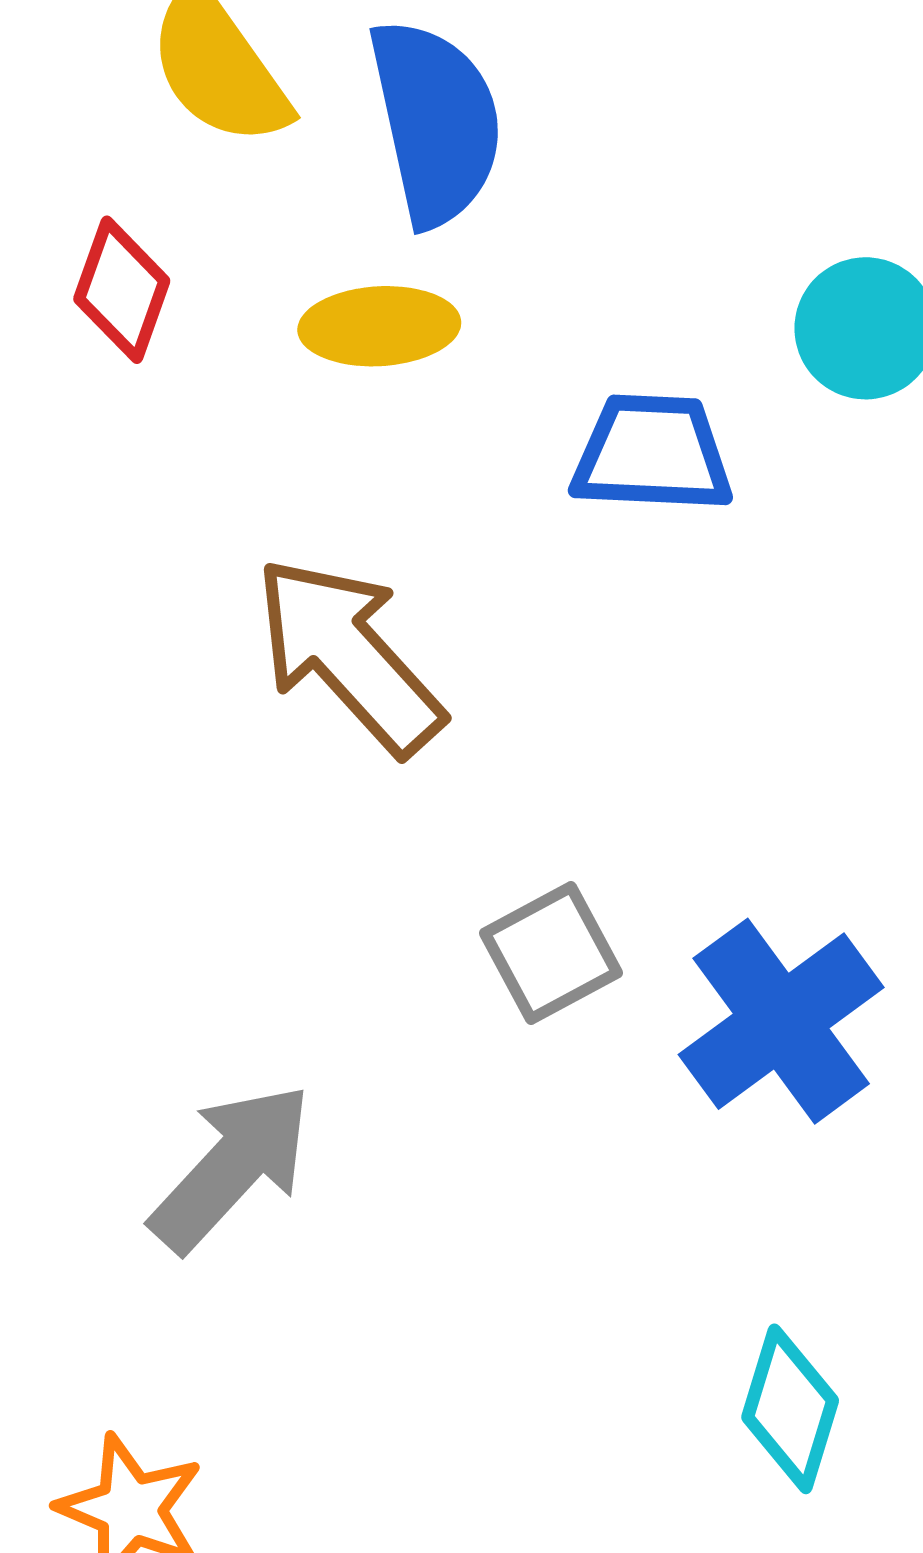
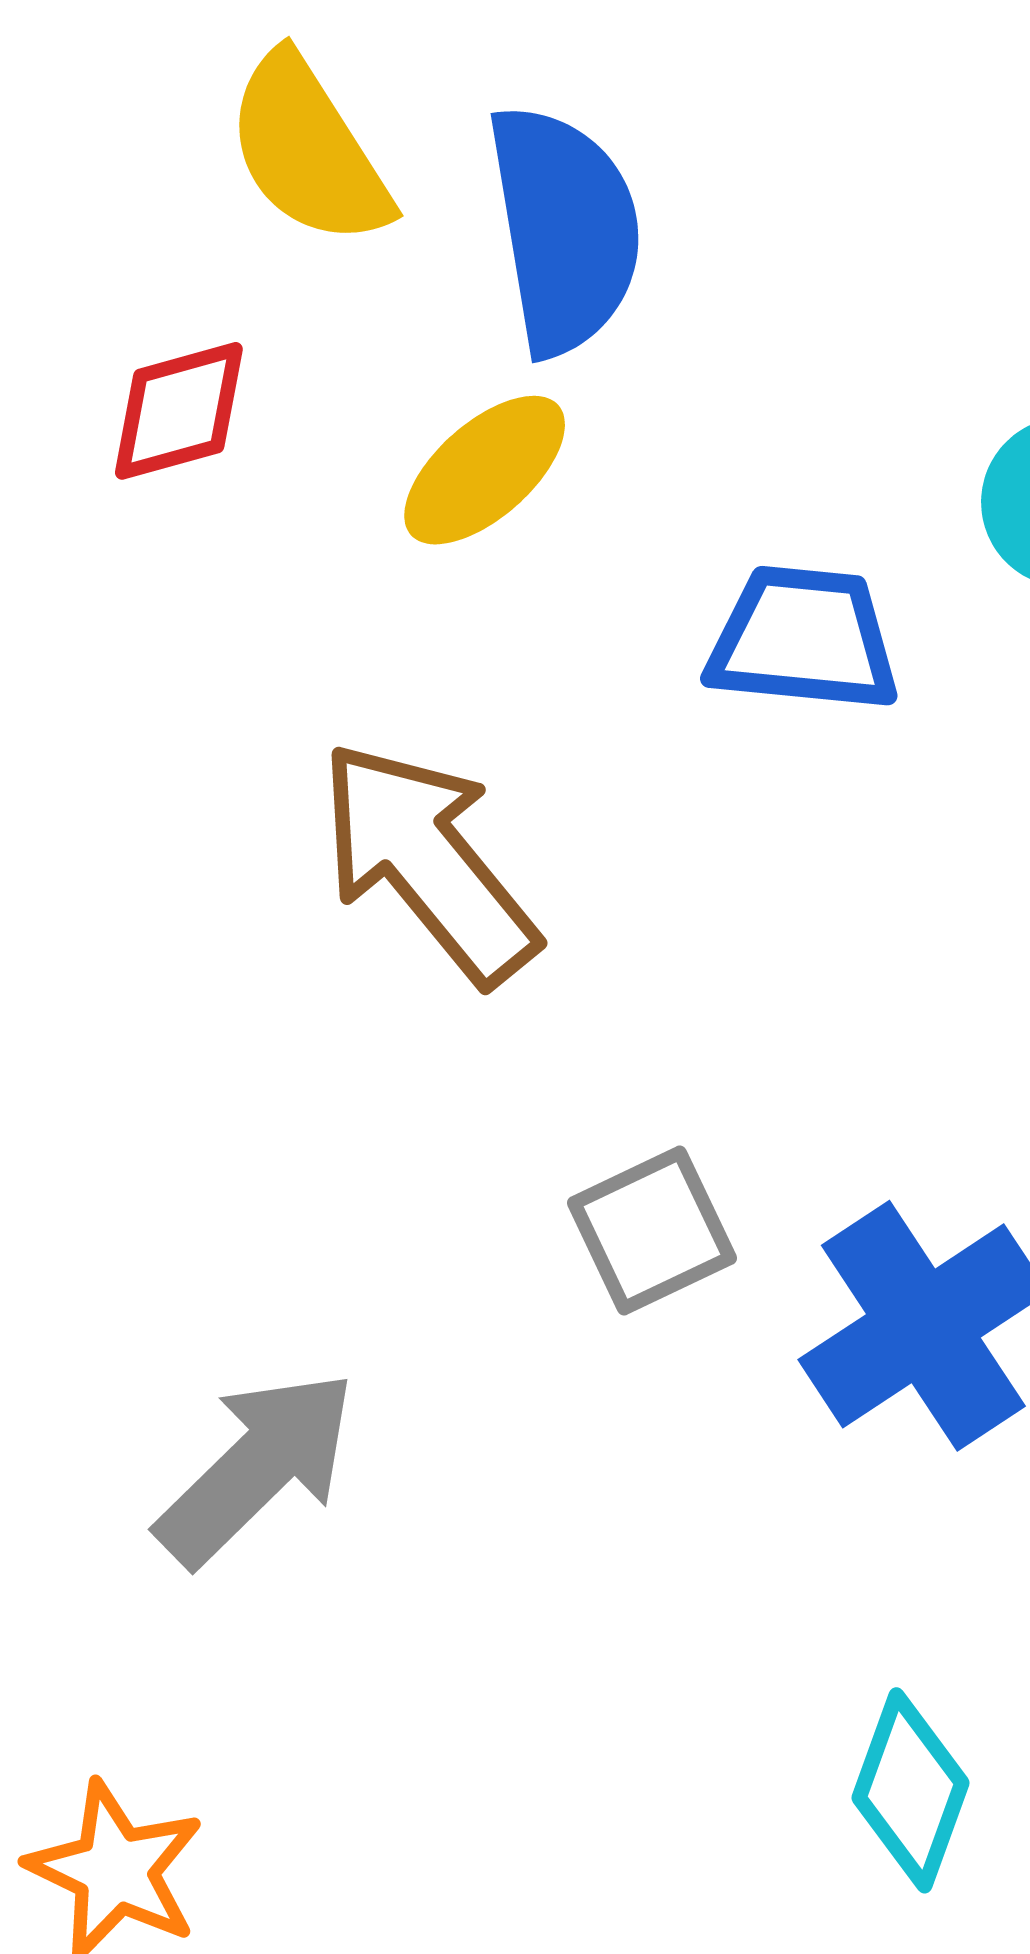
red diamond: (122, 290) -> (179, 411), turned 52
yellow ellipse: (379, 326) -> (485, 470), turned -41

